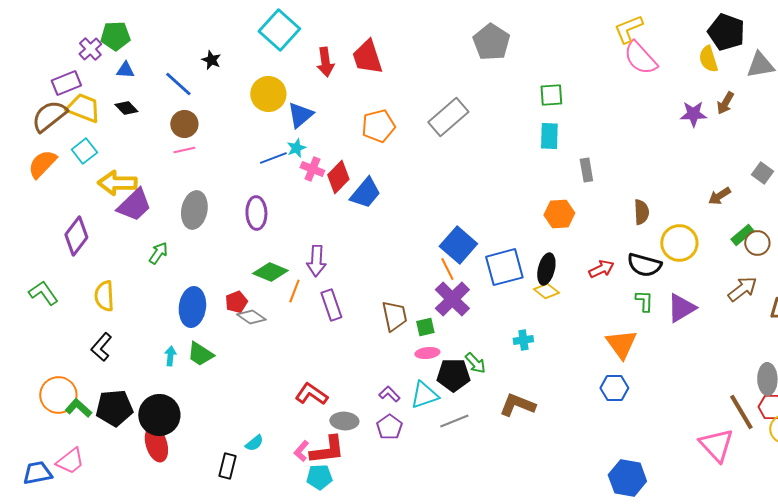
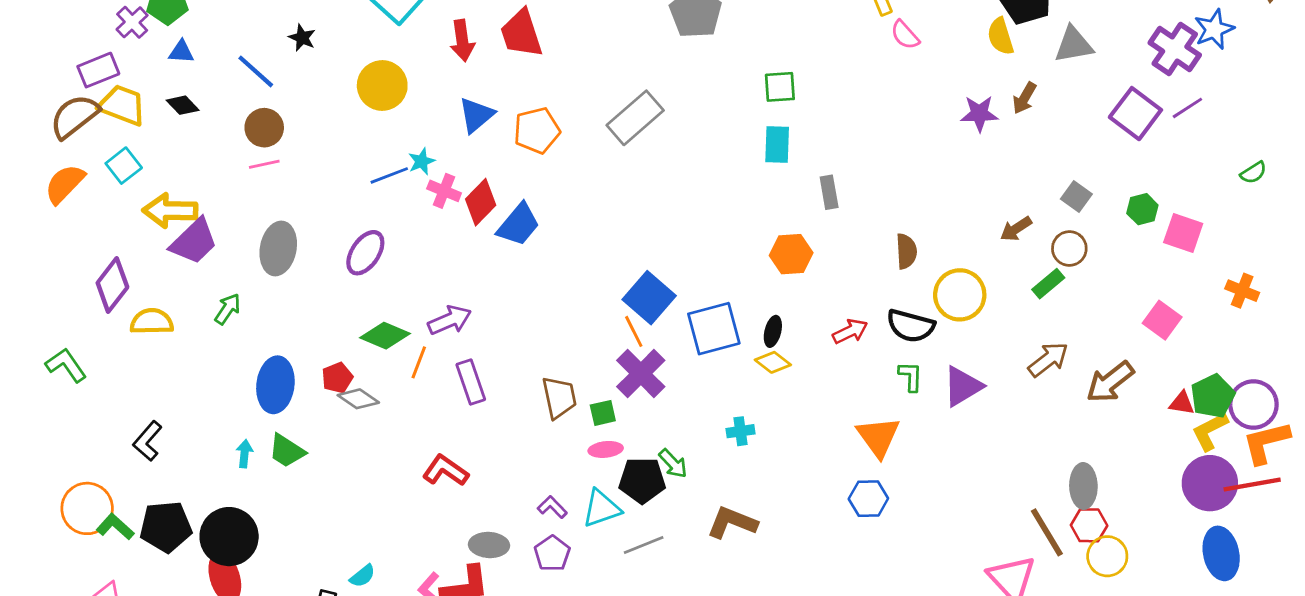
pink semicircle: (640, 58) -> (905, 35), size x0.6
blue triangle: (300, 115) -> (476, 115), moved
purple ellipse: (256, 213) -> (365, 253), turned 36
brown circle: (757, 243) -> (1069, 248), moved
purple arrow: (316, 261) -> (450, 320), turned -116
black ellipse: (546, 269) -> (773, 331), size x0.7
yellow semicircle: (104, 296) -> (152, 322), moved, turned 92
red L-shape: (311, 394) -> (445, 471), moved

